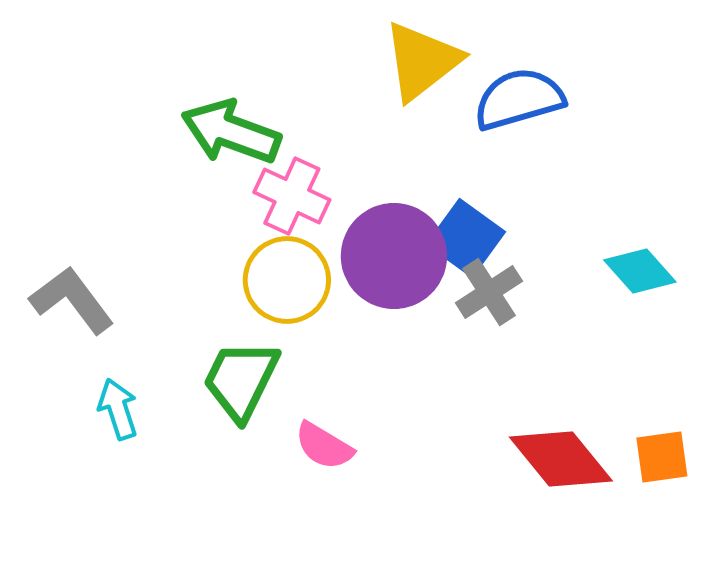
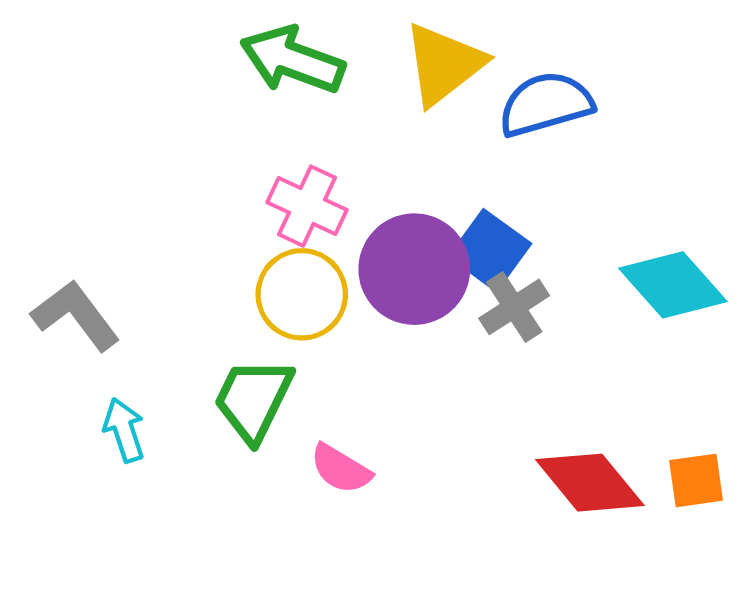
green arrow: (231, 132) -> (292, 60), moved
cyan diamond: (640, 271) -> (673, 285), size x1.4

